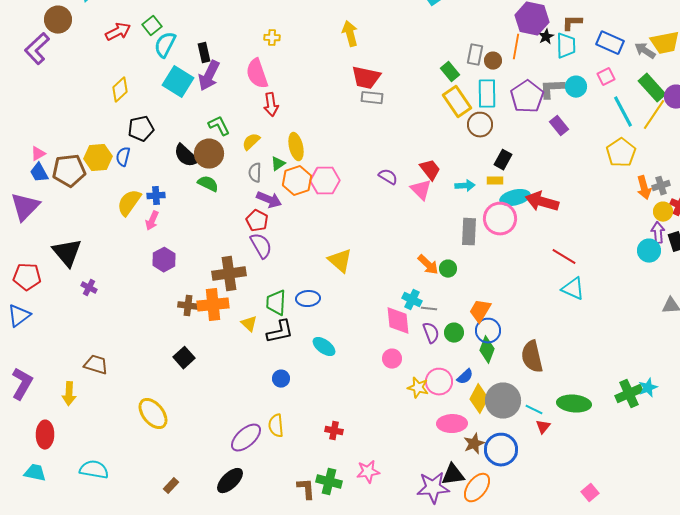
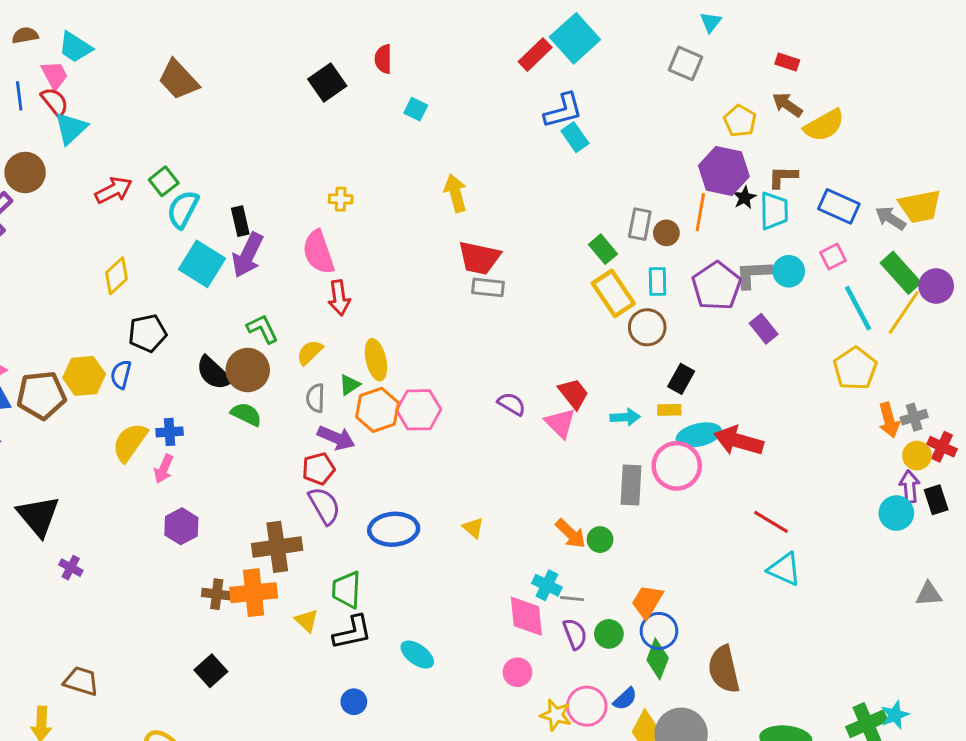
cyan rectangle: (487, 94) -> (658, 282), size x0.7
red pentagon: (257, 221) -> (318, 469), turned 30
yellow triangle: (340, 261) -> (473, 528), moved, size x0.6
blue ellipse: (308, 299) -> (394, 529), moved, size x1.4

